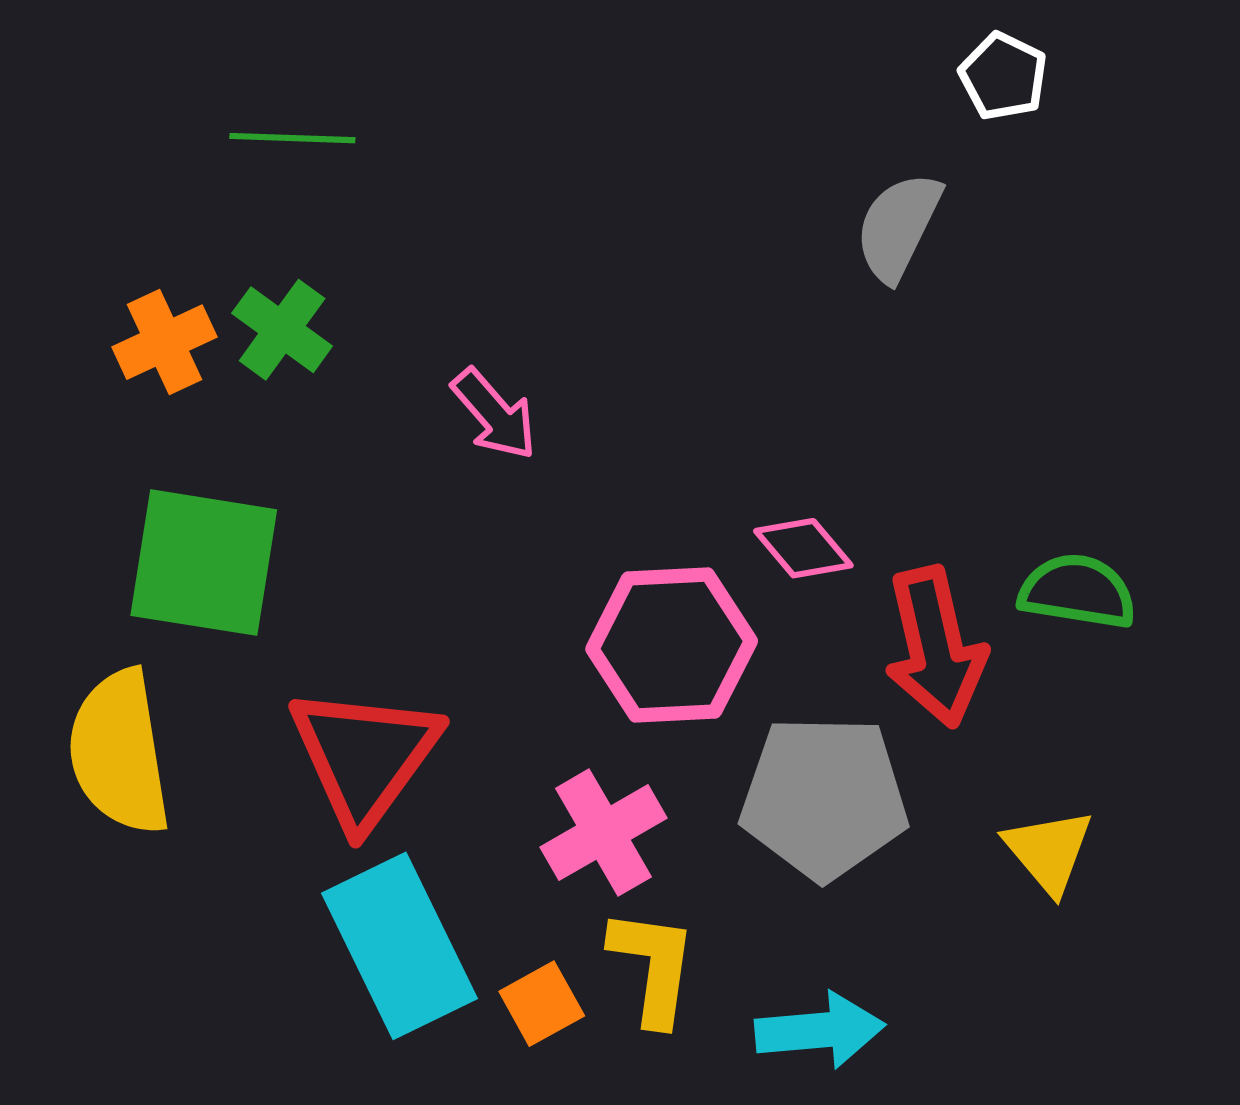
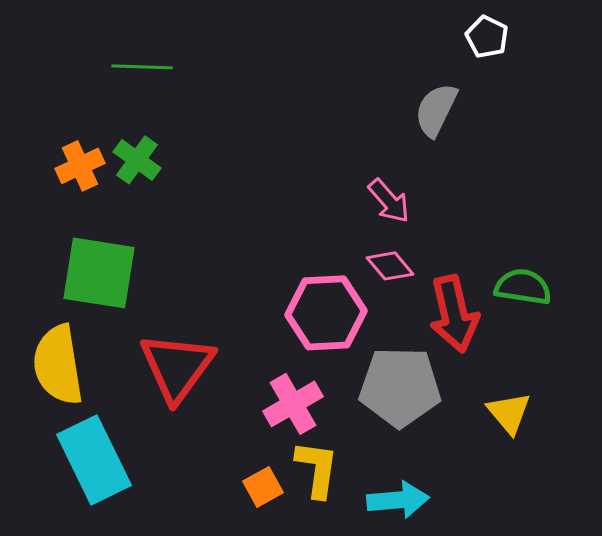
pink arrow: (494, 414) -> (389, 201), moved
cyan rectangle: (399, 946) -> (94, 460), moved

